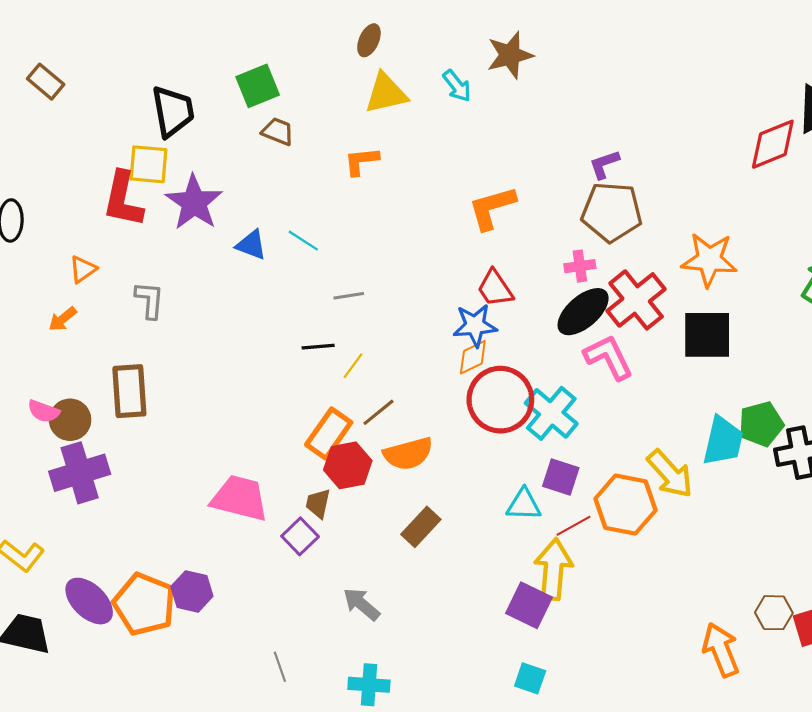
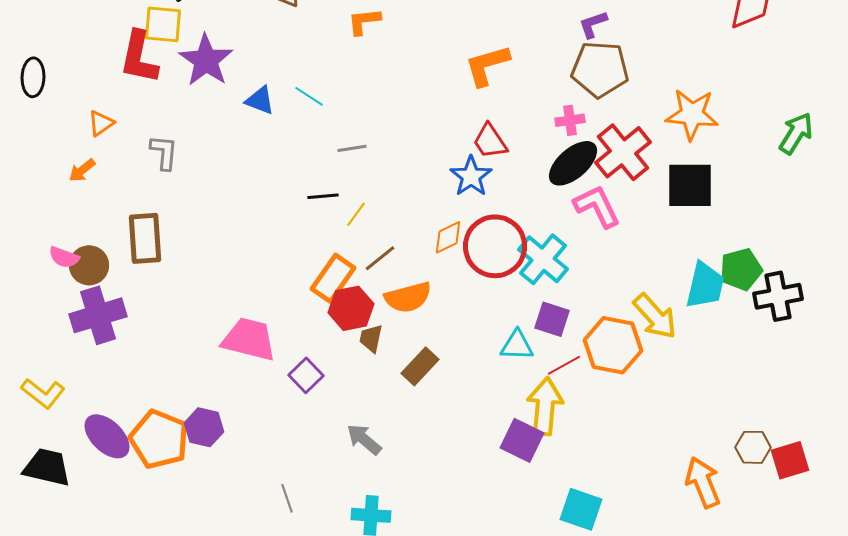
blue star: (475, 325) -> (471, 176), turned -30
orange diamond: (473, 357) -> (448, 237), moved
brown trapezoid: (318, 503) -> (371, 338), moved
cyan square: (530, 678) -> (581, 509), moved, size x1.4

